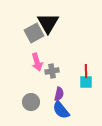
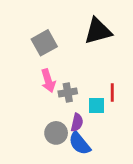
black triangle: (48, 23) -> (98, 31), moved, turned 45
cyan square: (86, 82) -> (97, 106), moved
gray circle: (31, 102) -> (56, 133), moved

